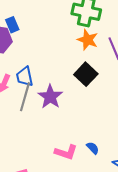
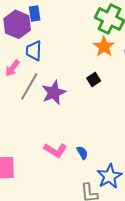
black square: (86, 74) -> (94, 80), size x0.6
blue trapezoid: (25, 77) -> (34, 51), moved

